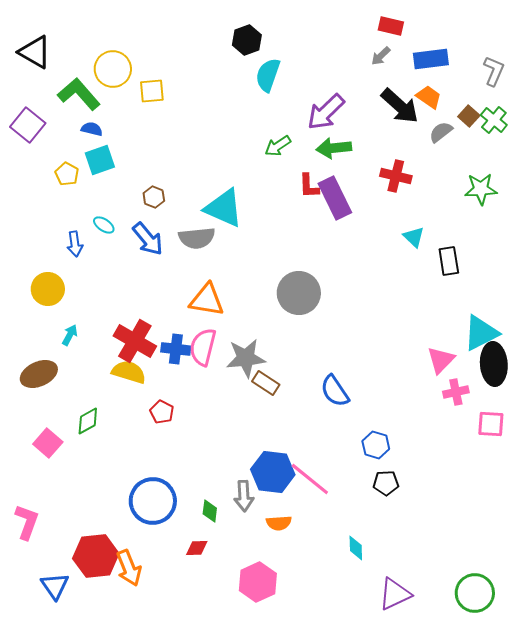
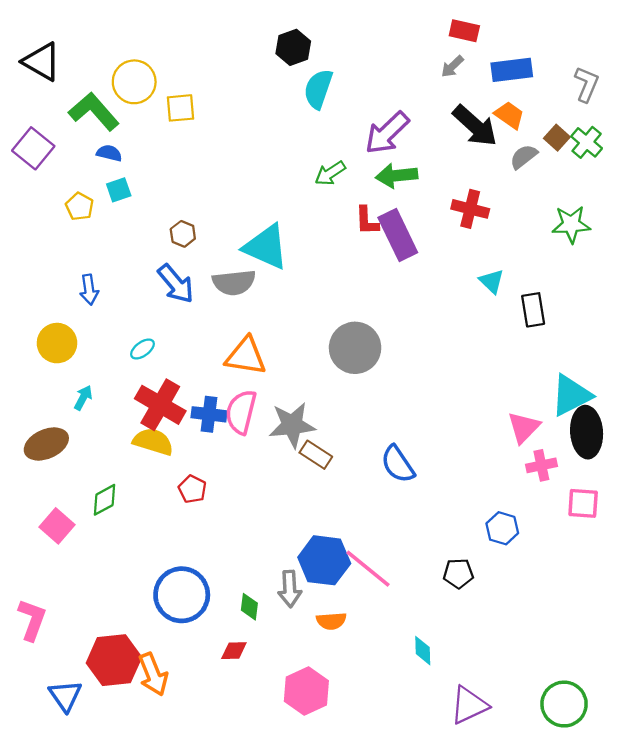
cyan square: (100, 160) -> (119, 190), size x0.7
cyan ellipse: (104, 225) -> (142, 349), moved, turned -70
blue hexagon: (376, 445) -> (502, 528), moved

